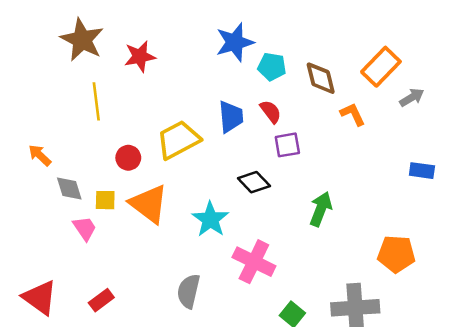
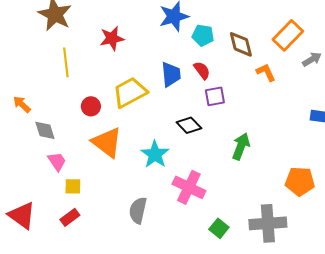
red star: (140, 56) -> (112, 38), moved
yellow square: (105, 200) -> (73, 186), moved

